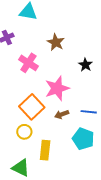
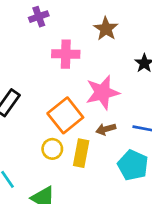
pink cross: (28, 63) -> (66, 54), turned -36
yellow rectangle: (45, 150) -> (81, 153), moved

